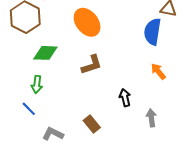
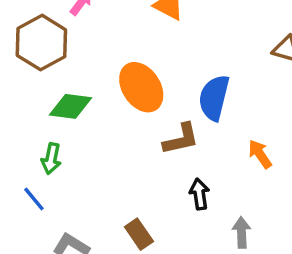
orange ellipse: (87, 22) -> (141, 87), moved
blue semicircle: (152, 32) -> (214, 98), moved
brown L-shape: (92, 65) -> (181, 139), moved

